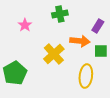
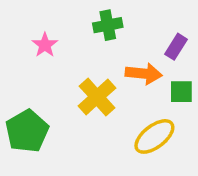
yellow ellipse: (86, 76) -> (154, 136), turned 45

